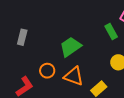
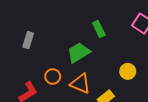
green rectangle: (111, 32) -> (99, 29), moved

